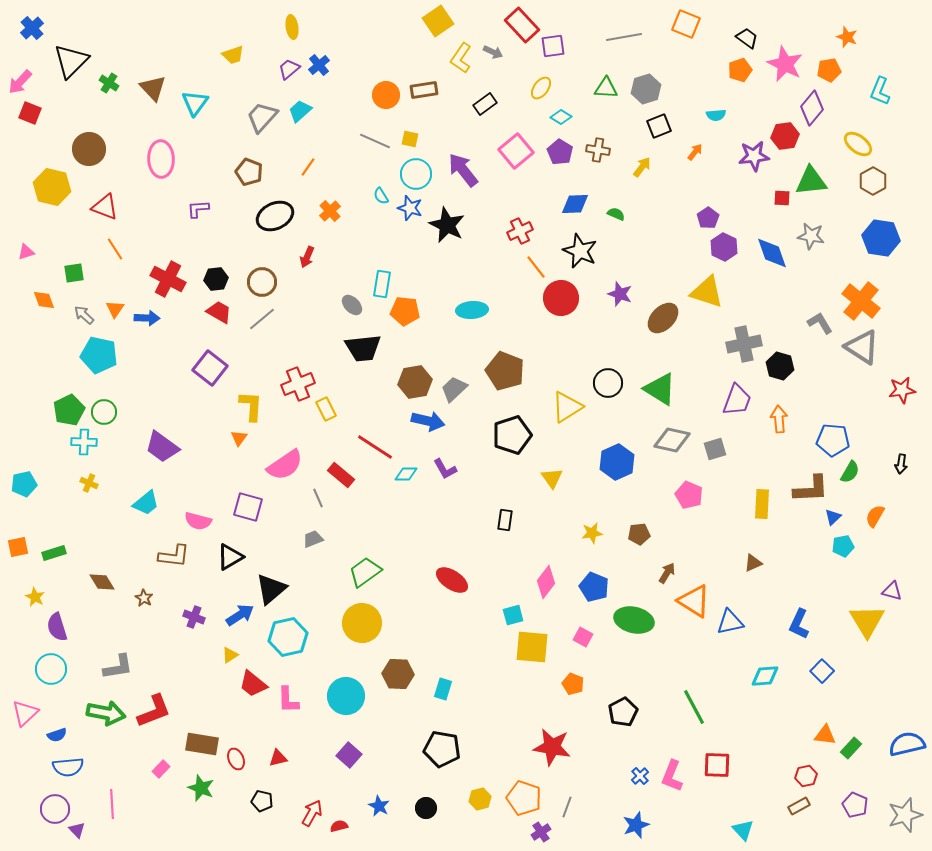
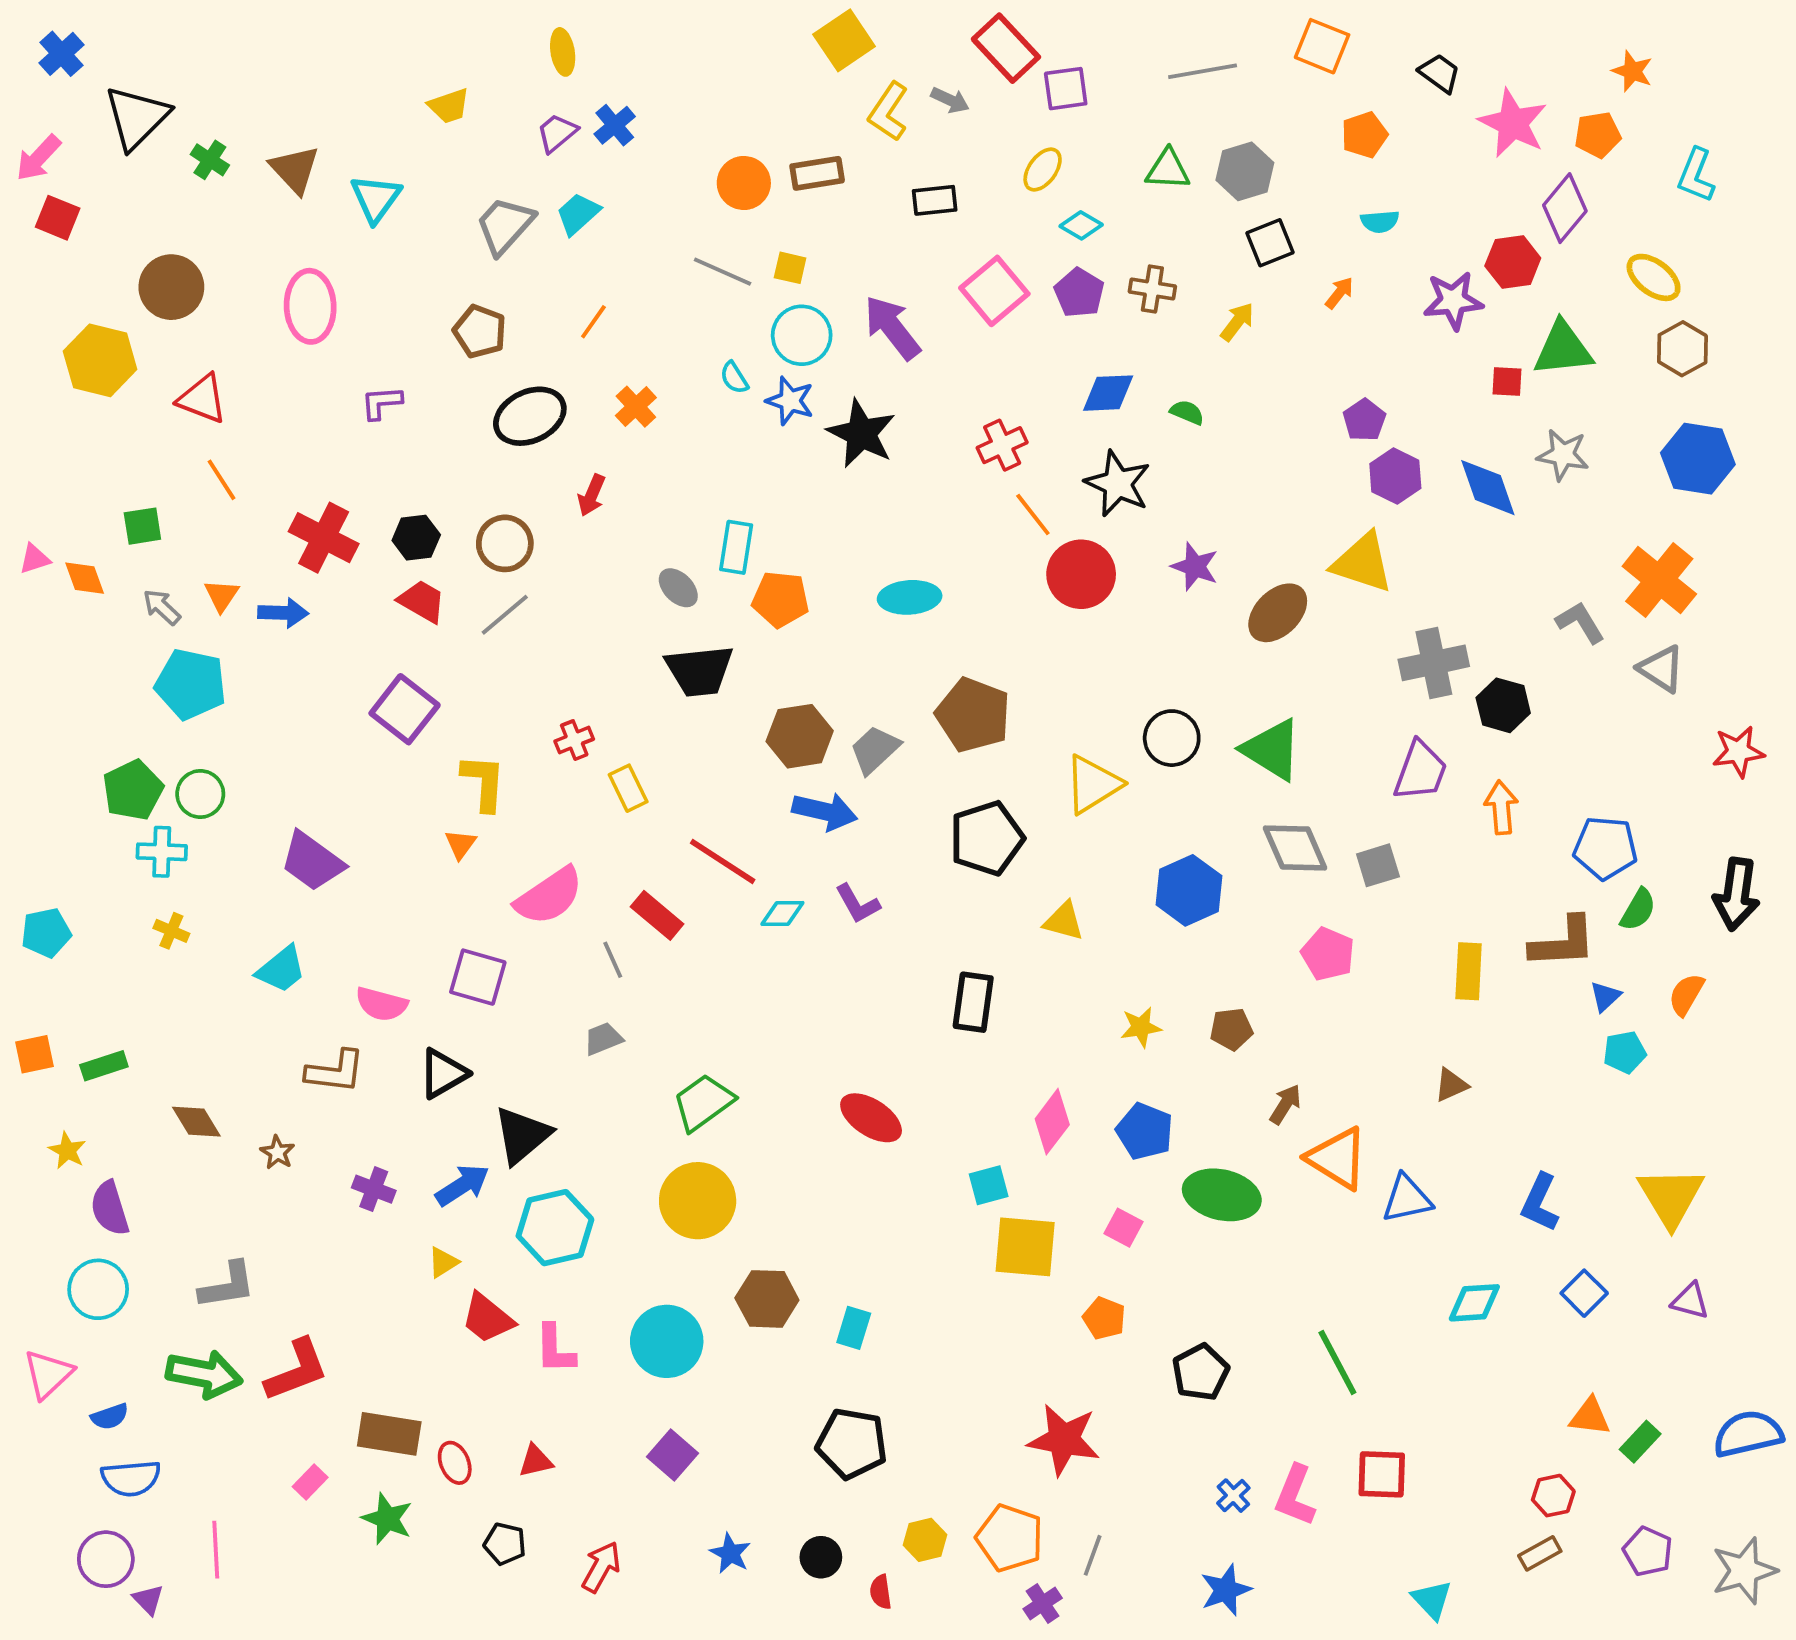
orange pentagon: (740, 70) -> (1364, 135), moved
black rectangle: (485, 104) -> (935, 200), turned 30
pink triangle: (26, 252) -> (35, 559), moved
gray triangle: (862, 347) -> (1661, 669), size x0.7
red cross: (298, 384) -> (574, 740), size x0.6
gray diamond: (672, 440) -> (1295, 848), turned 54
black arrow: (901, 464) -> (1736, 894), size x1.8
yellow triangle: (552, 478) -> (1064, 921), turned -40
black rectangle: (505, 520) -> (973, 1002), size x1.4
purple triangle: (892, 591) -> (1690, 1301), moved
red semicircle: (339, 826) -> (881, 1592), moved, turned -84

